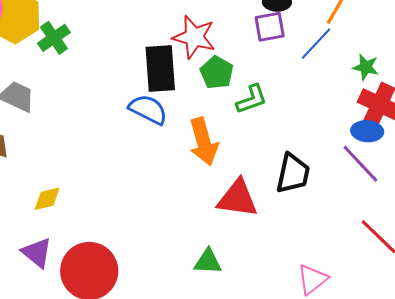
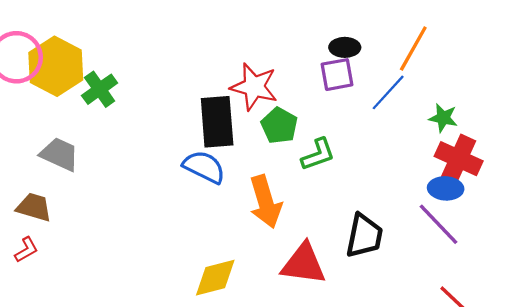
yellow diamond: (47, 199) -> (215, 278), moved, size x1.4

